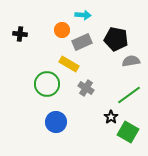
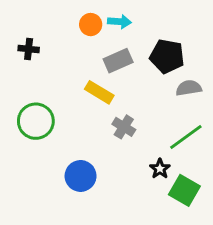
orange circle: (62, 30) -> (91, 25), moved
green circle: (47, 84) -> (36, 121), moved

